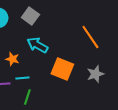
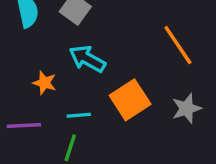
orange square: (62, 69) -> (130, 100), turned 35
cyan line: (22, 78) -> (79, 115), moved

